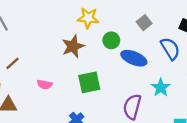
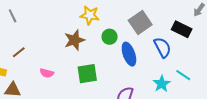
gray square: (144, 23) -> (140, 22), size x1.6
blue ellipse: (134, 58) -> (129, 54), turned 45
cyan star: (161, 88) -> (162, 84), moved

